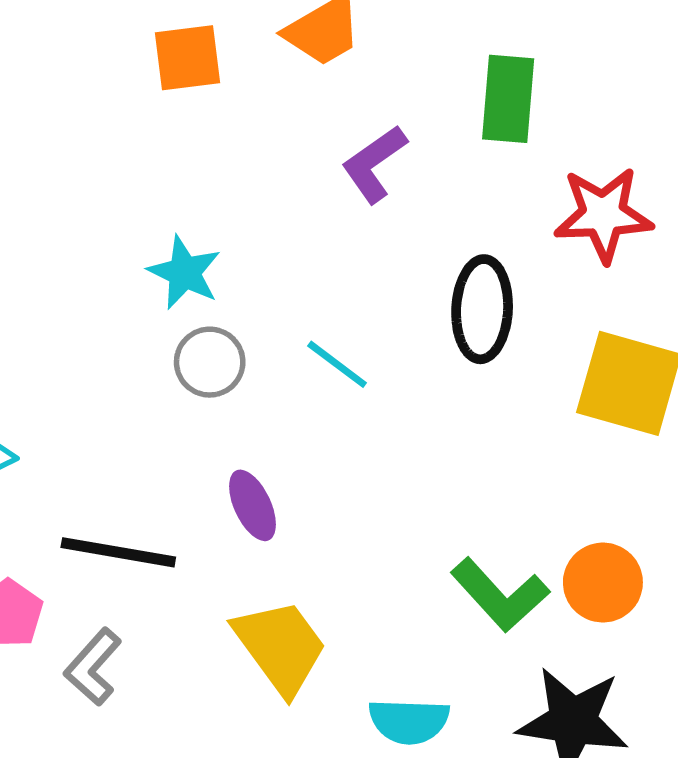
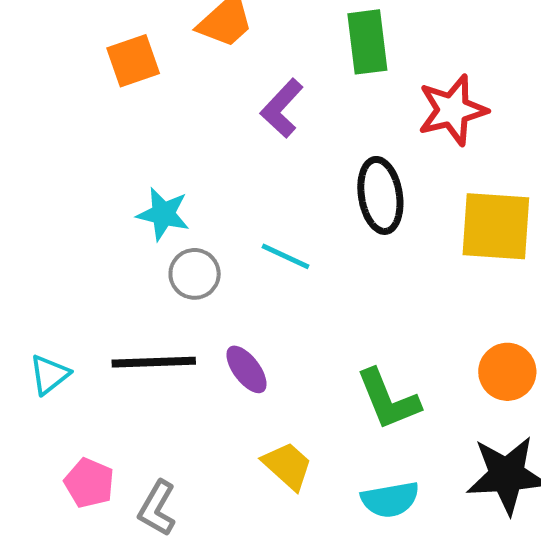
black line: (118, 552) -> (154, 362), moved
green L-shape: (500, 595) -> (388, 399), moved, turned 32
yellow trapezoid: (280, 647) -> (287, 466), size x0.7

